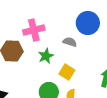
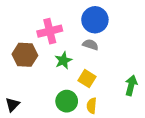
blue circle: (88, 23) -> (95, 20), moved

